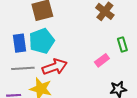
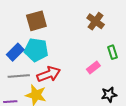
cyan pentagon: (42, 41) -> (36, 50), turned 30
blue rectangle: (20, 43) -> (15, 52), turned 54

